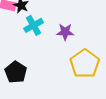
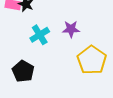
cyan cross: (34, 25) -> (40, 35), moved

